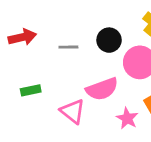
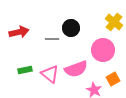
black circle: (109, 40) -> (71, 28), moved
pink triangle: (73, 111) -> (50, 74), moved

